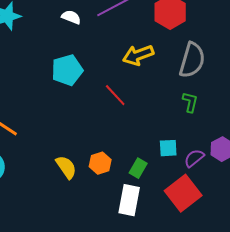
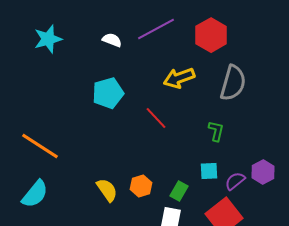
green L-shape: (190, 102) -> (216, 131), moved

